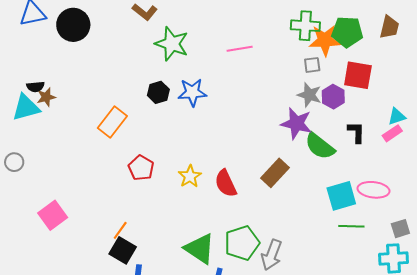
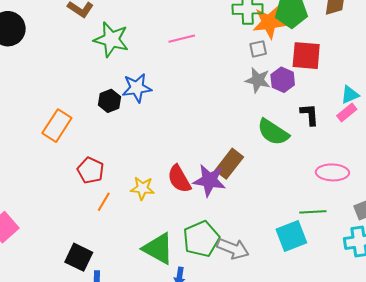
black hexagon: (158, 92) -> (109, 101), moved
purple star: (296, 123) -> (209, 180), moved
yellow star: (190, 176) -> (142, 188), moved, turned -30
cyan square: (341, 196) -> (291, 236), moved
orange line: (120, 230) -> (104, 202), moved
gray arrow: (272, 255) -> (233, 249), turned -84

